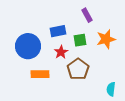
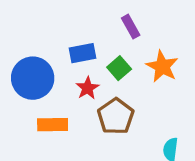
orange star: (106, 39) -> (162, 66), turned -30
green square: (80, 40) -> (119, 68), turned -32

